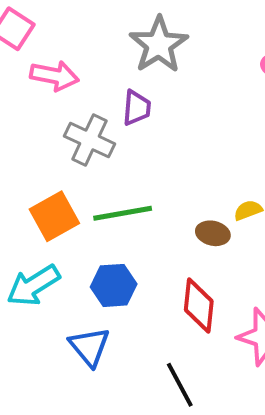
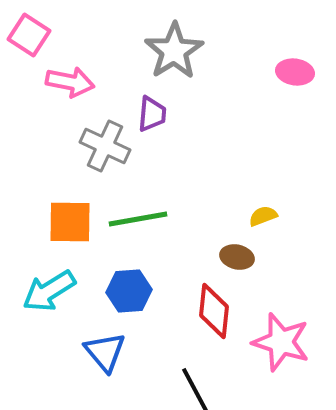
orange square: (54, 216) -> (70, 222), turned 30
brown ellipse: (213, 233) -> (237, 257), moved

